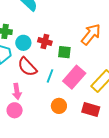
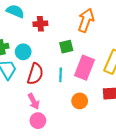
red cross: (45, 41) -> (40, 24), moved
red semicircle: (27, 67) -> (35, 74), turned -100

